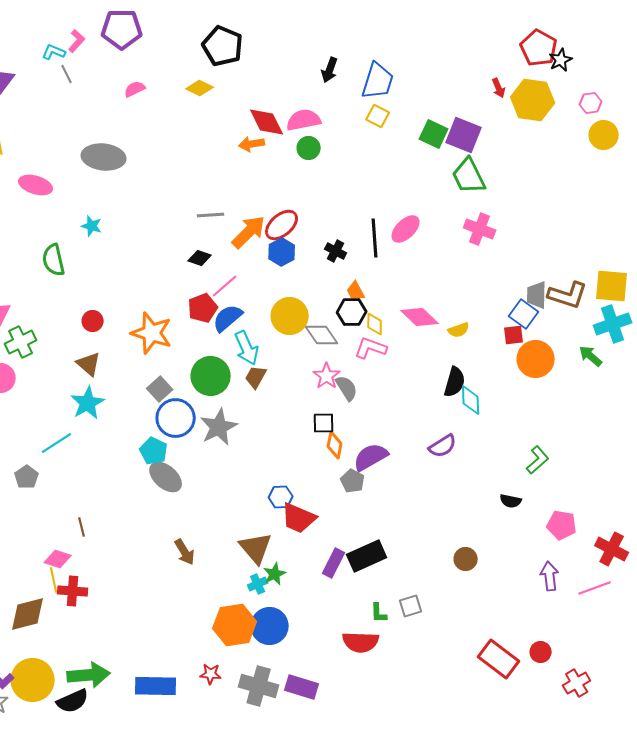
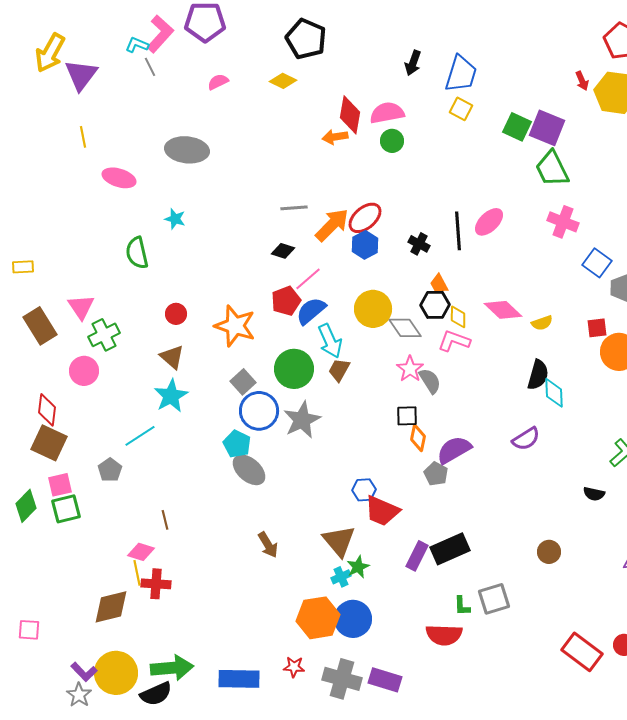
pink L-shape: (77, 41) -> (160, 34), size x1.6
red diamond: (267, 122) -> (350, 115), turned 36
blue square: (524, 314) -> (597, 263), moved
gray square: (411, 606) -> (494, 599), size x1.4

